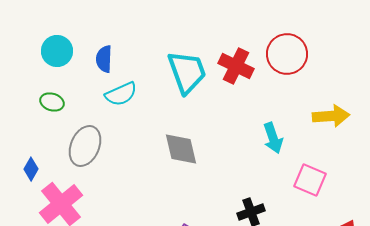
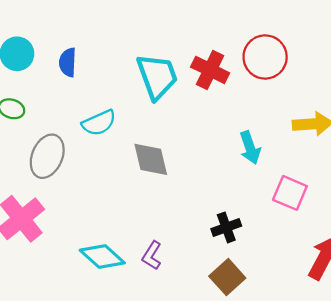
cyan semicircle: (121, 94) -> (99, 123), moved

